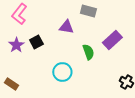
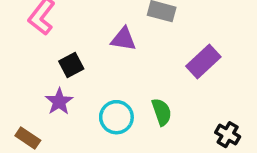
purple star: (16, 45) -> (59, 102), moved
green semicircle: (88, 52) -> (162, 112), moved

